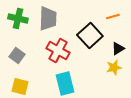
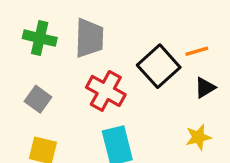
orange line: (113, 17) -> (197, 51), moved
yellow star: (114, 68) -> (198, 137), moved

